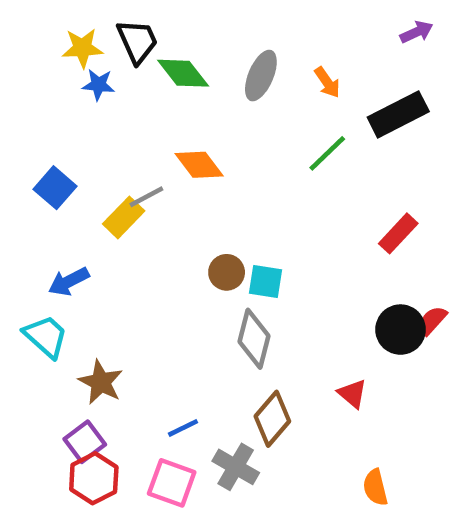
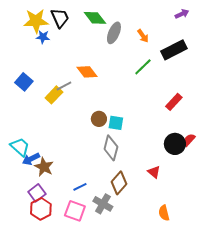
yellow star: (82, 48) -> (36, 21), size x1.4
green diamond: (183, 73) -> (95, 18), moved
blue arrow: (69, 281) -> (31, 159), moved

